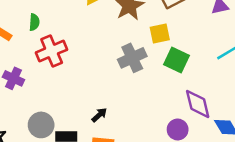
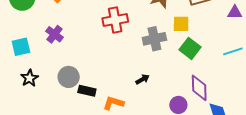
red cross: (52, 51) -> (115, 20), moved
black arrow: (99, 115) -> (143, 79), moved

